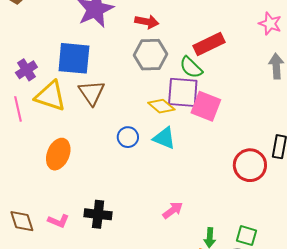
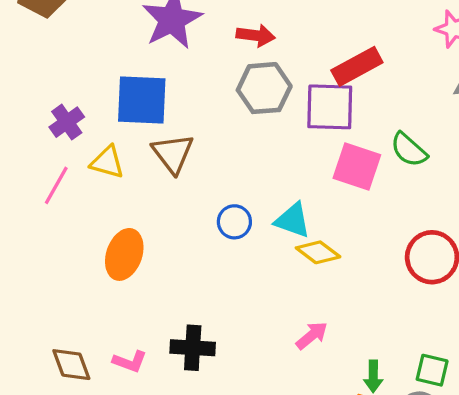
green semicircle: (191, 67) -> (409, 150), moved
purple square: (183, 92) -> (330, 107), moved
yellow triangle: (50, 96) -> (107, 162), size x0.7
yellow diamond: (161, 106) -> (318, 252), moved
pink line: (18, 109) -> (56, 185), turned 45

